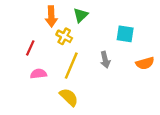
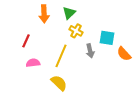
cyan square: (125, 34) -> (107, 38), moved
yellow cross: (64, 36) -> (76, 31), moved
orange semicircle: (145, 63) -> (124, 54), turned 63

